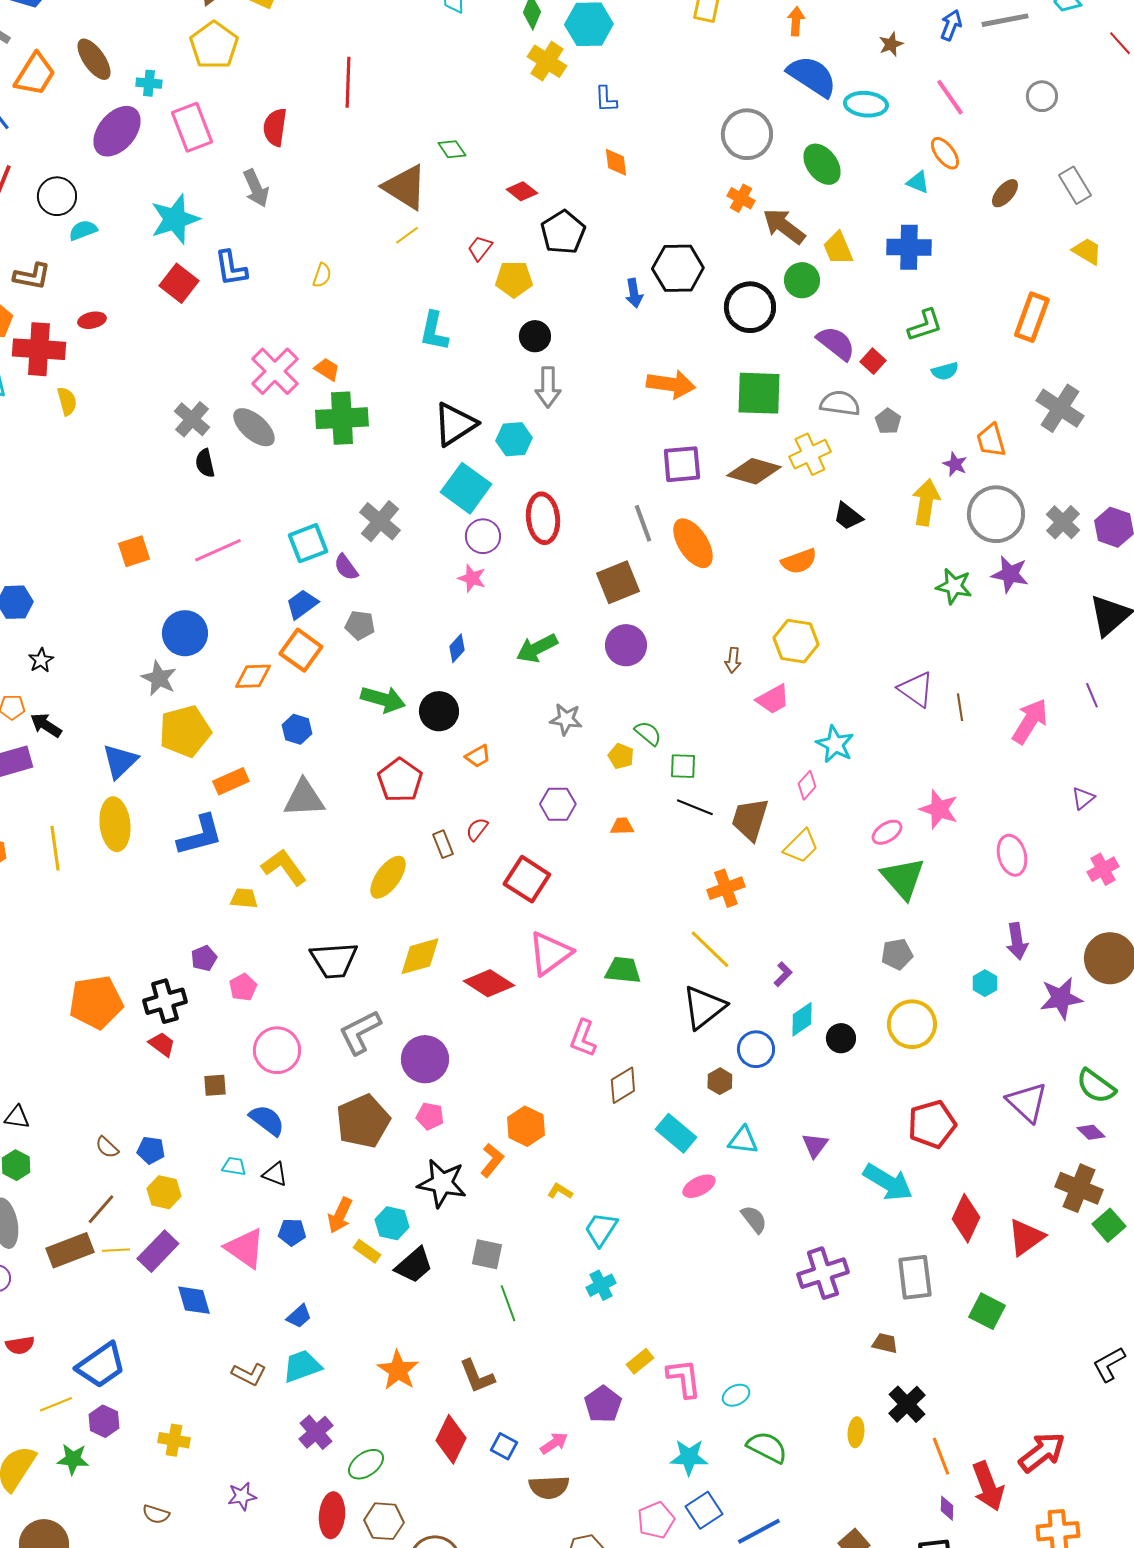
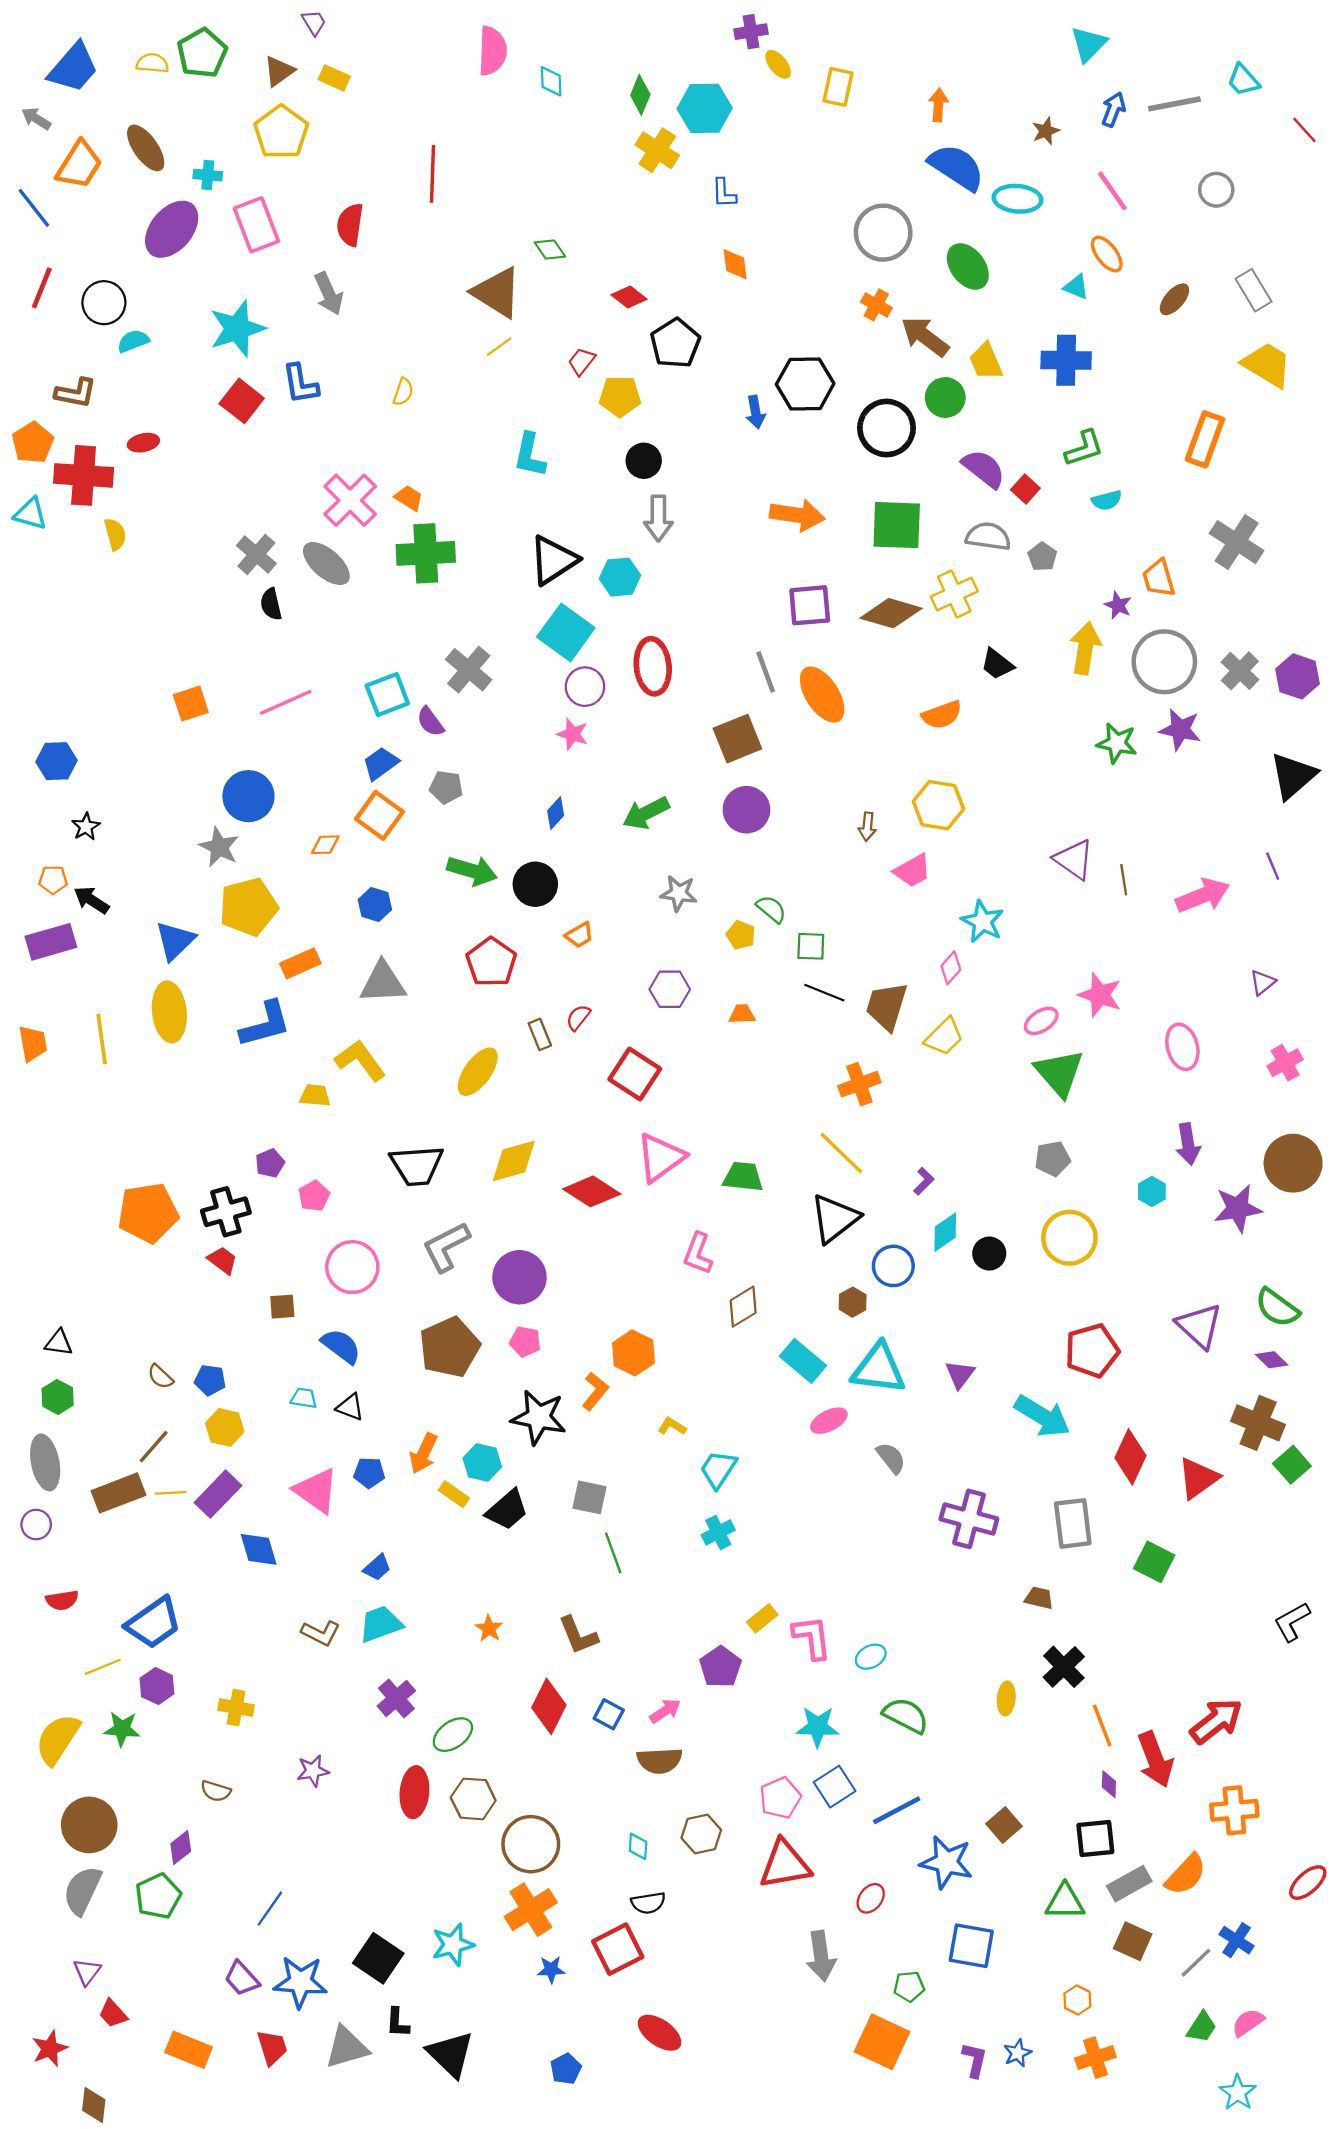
yellow trapezoid: (1087, 251) -> (1267, 365), size x1.5
orange diamond: (253, 676) -> (325, 845), size x0.7
pink arrow: (1030, 721) -> (1203, 896), turned 36
cyan triangle: (743, 1140) -> (879, 1369), size x1.6
purple cross: (823, 1273) -> (969, 1519), turned 33
orange star: (398, 1370) -> (489, 1628), size x0.6

